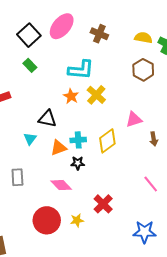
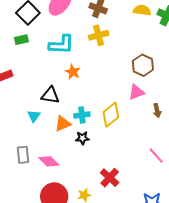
green rectangle: (30, 65) -> (21, 40), moved, turned -56
cyan L-shape: (81, 70) -> (61, 45), moved
brown hexagon: (143, 70) -> (143, 65), moved
yellow cross: (96, 95) -> (99, 35), moved, turned 36
pink diamond: (61, 185) -> (49, 161), moved

